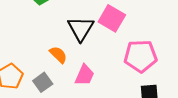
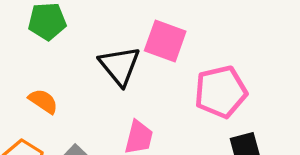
orange semicircle: (58, 55) -> (43, 101), moved

